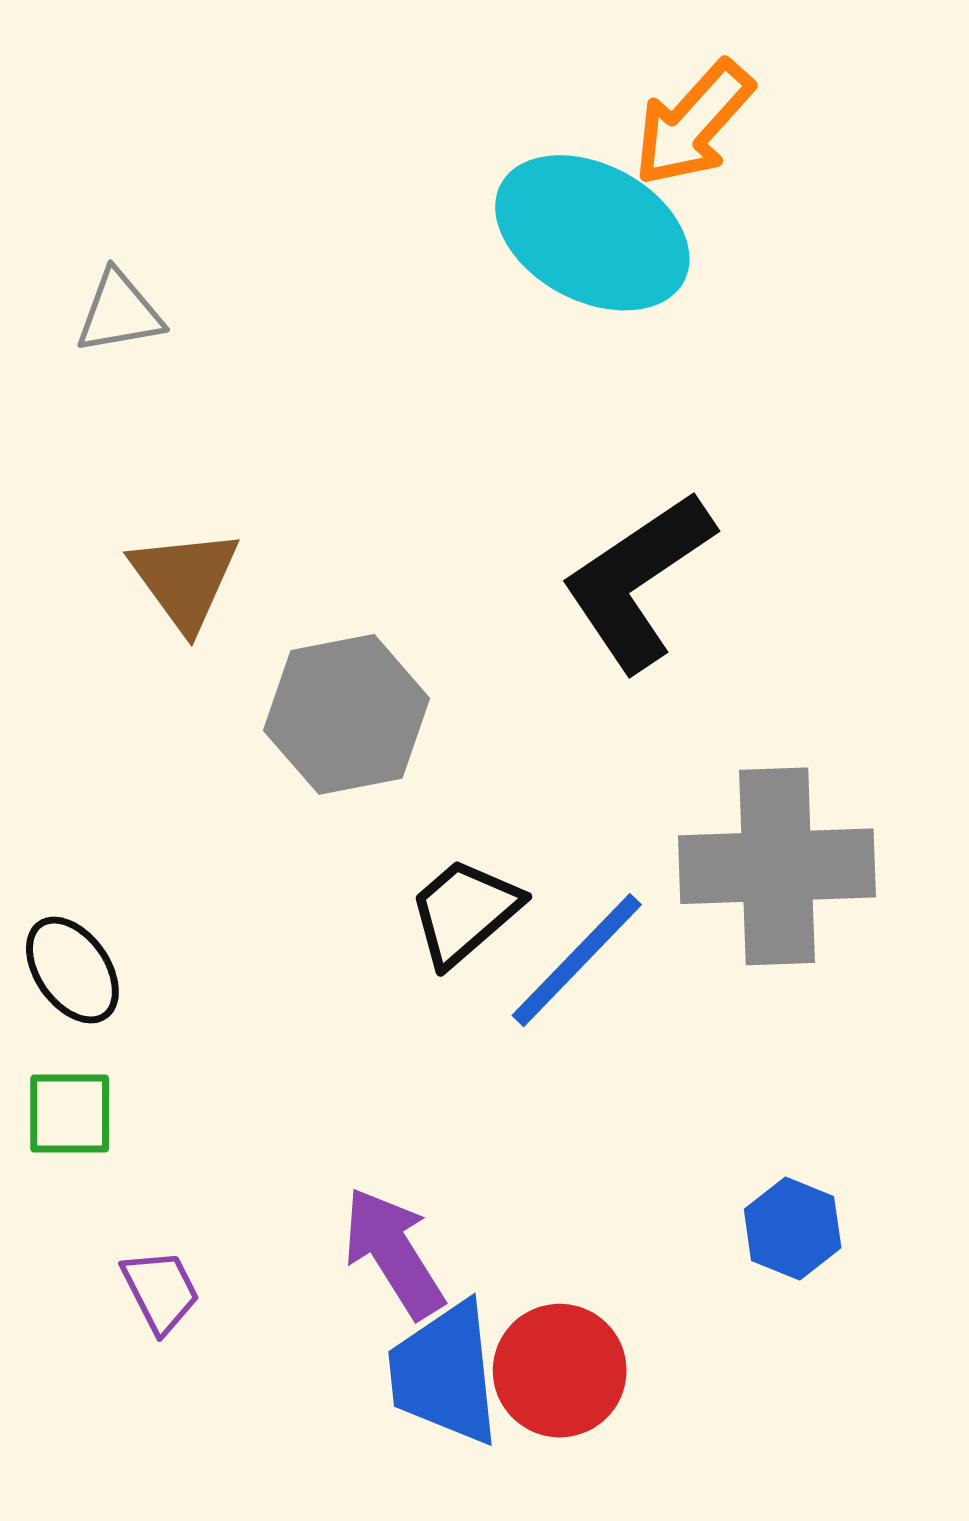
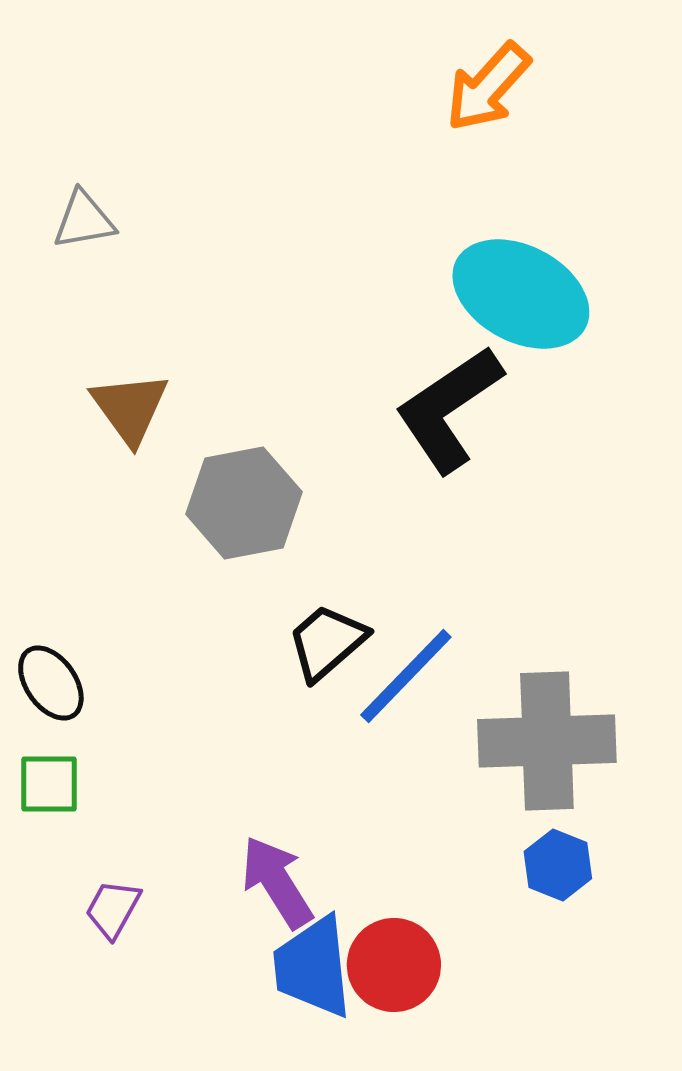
cyan ellipse: (592, 233) -> (521, 294), moved
gray cross: (777, 866) -> (547, 741), moved
purple trapezoid: (161, 1291) -> (113, 909), turned -124

